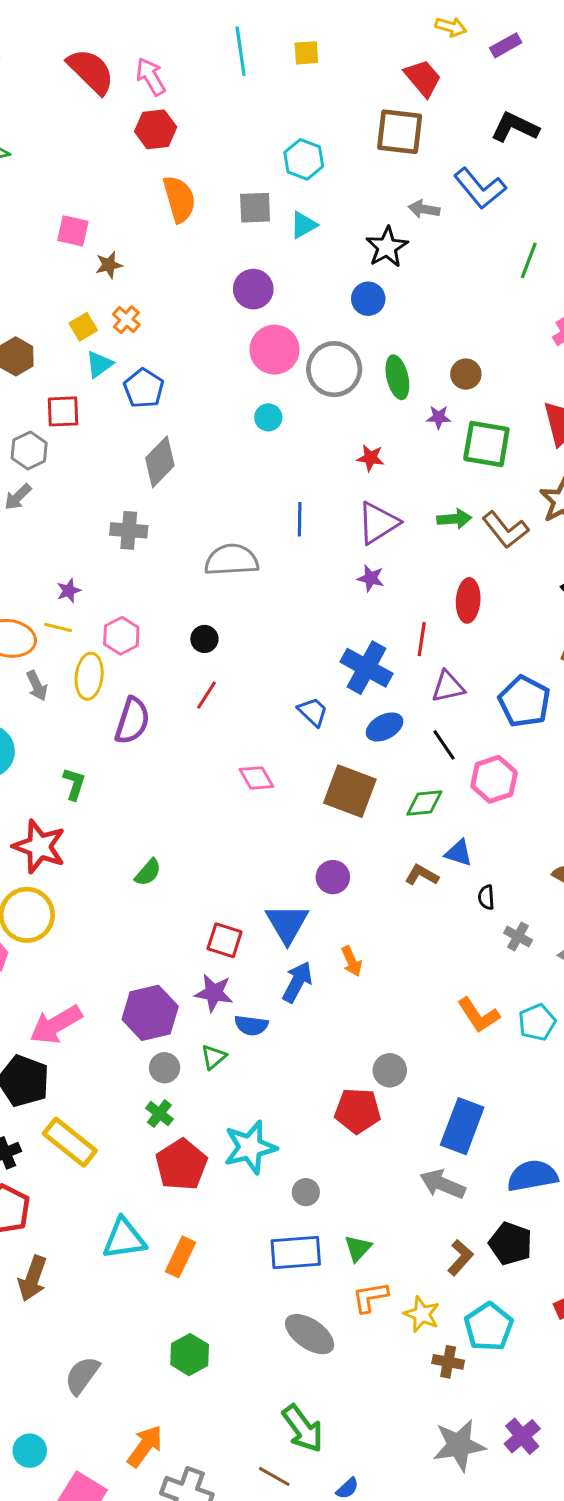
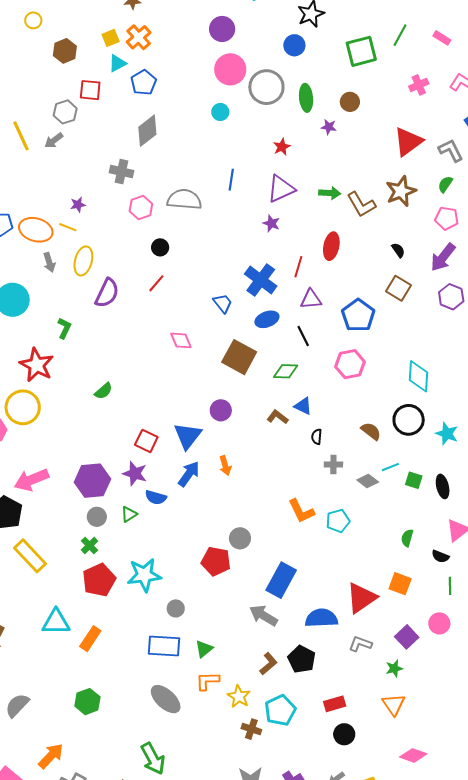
orange cross: (126, 320) -> (139, 37), size x1.4
green square: (486, 444) -> (361, 51), moved, turned -32
red star: (371, 458) -> (282, 147), turned 30
pink hexagon: (121, 636) -> (141, 207), moved
pink hexagon: (494, 779) -> (350, 364), moved
gray cross: (518, 936) -> (333, 464), turned -36

